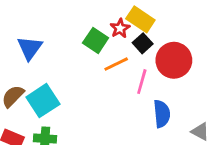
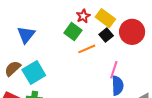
red star: (120, 28) -> (83, 16), moved
red circle: (174, 60) -> (132, 32), moved
pink line: (142, 82) -> (114, 70), moved

